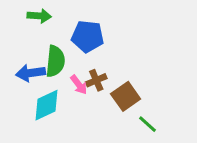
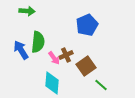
blue pentagon: (88, 36) -> (87, 25), moved, turned -30
blue arrow: (30, 73) -> (21, 50), turned 66
cyan diamond: (47, 105) -> (52, 83), moved, turned -60

